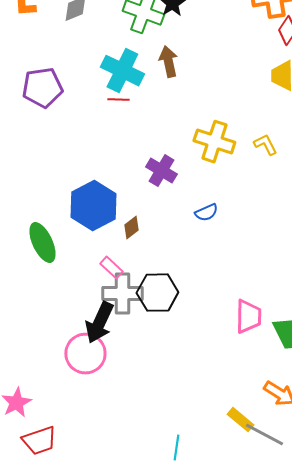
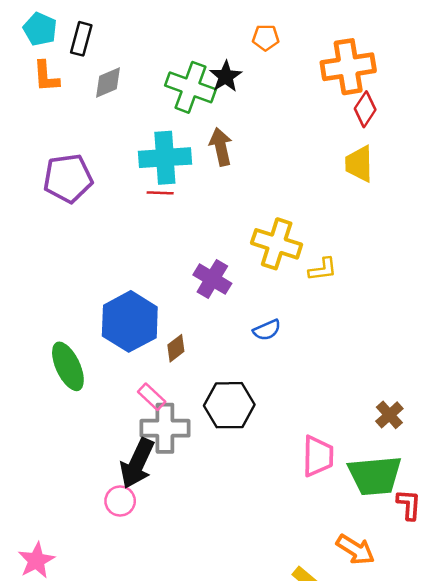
cyan cross: (122, 71) -> (165, 158), turned -30
yellow L-shape: (265, 145) -> (323, 269), moved, turned 110
black hexagon: (157, 293) -> (229, 405), moved
pink circle: (85, 354) -> (120, 501), size x0.6

